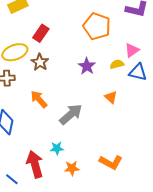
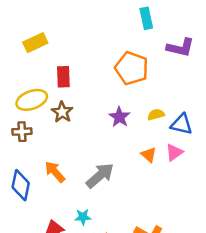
red rectangle: (41, 33) -> (63, 77), turned -36
pink triangle: (132, 50) -> (174, 152), moved
orange arrow: (39, 99) -> (55, 172), moved

